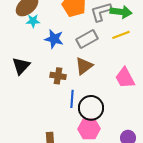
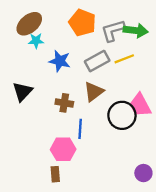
yellow line: (121, 35) -> (124, 59), moved
black circle: (91, 108) -> (122, 115), moved
pink hexagon: (89, 129) -> (63, 149), moved

